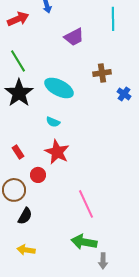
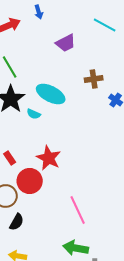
cyan line: (113, 19) -> (105, 25), turned -60
cyan semicircle: (53, 122) -> (34, 114), moved
red circle: (38, 175) -> (30, 181), size x1.6

